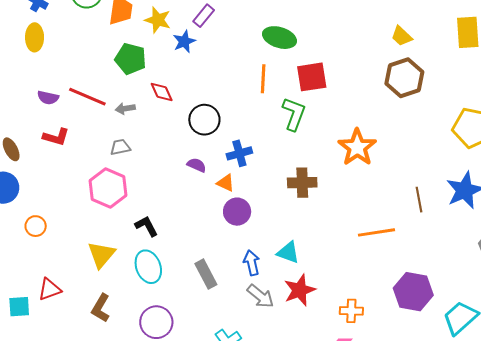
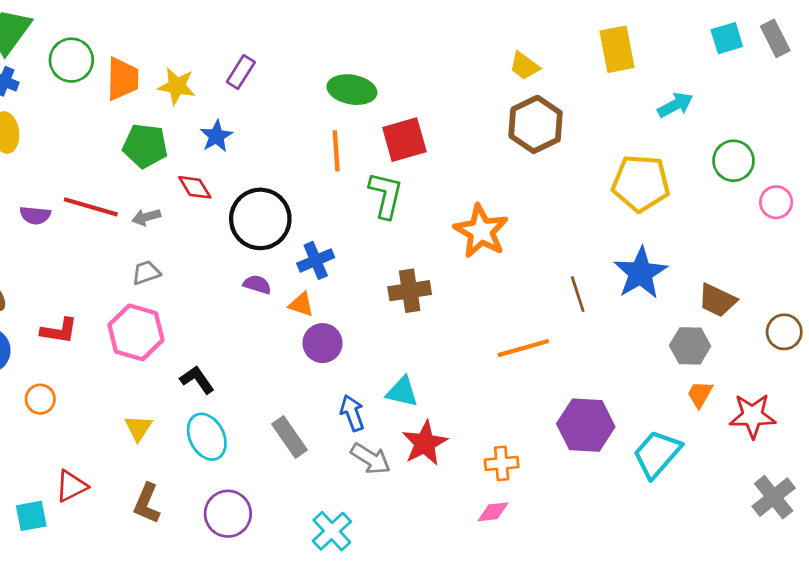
blue star: (184, 41) -> (216, 136), moved
black circle: (204, 120) -> (260, 219), size x1.4
red L-shape: (56, 137) -> (59, 331), moved
yellow triangle: (101, 255) -> (138, 428), size x0.7

